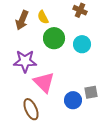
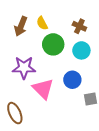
brown cross: (80, 10) -> (79, 26), moved
blue circle: (73, 100) -> (72, 80), moved
brown ellipse: (31, 109) -> (15, 113), moved

